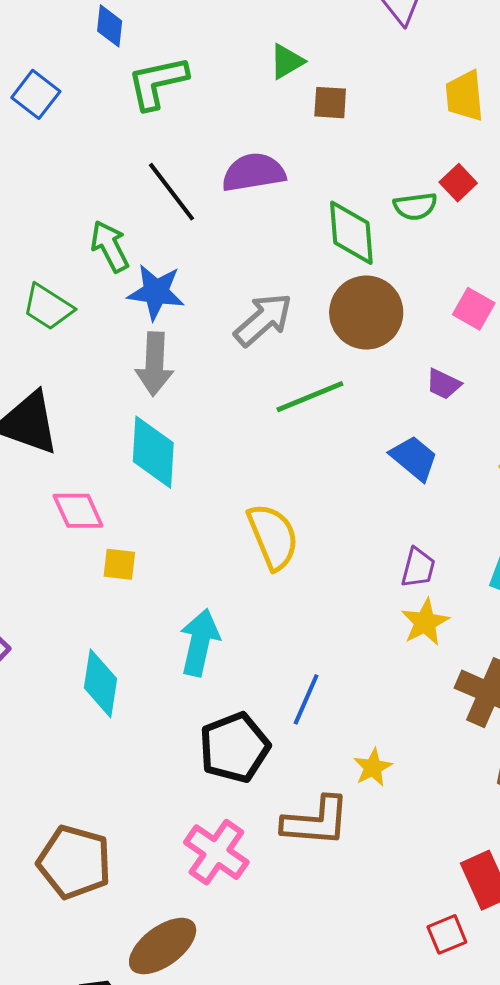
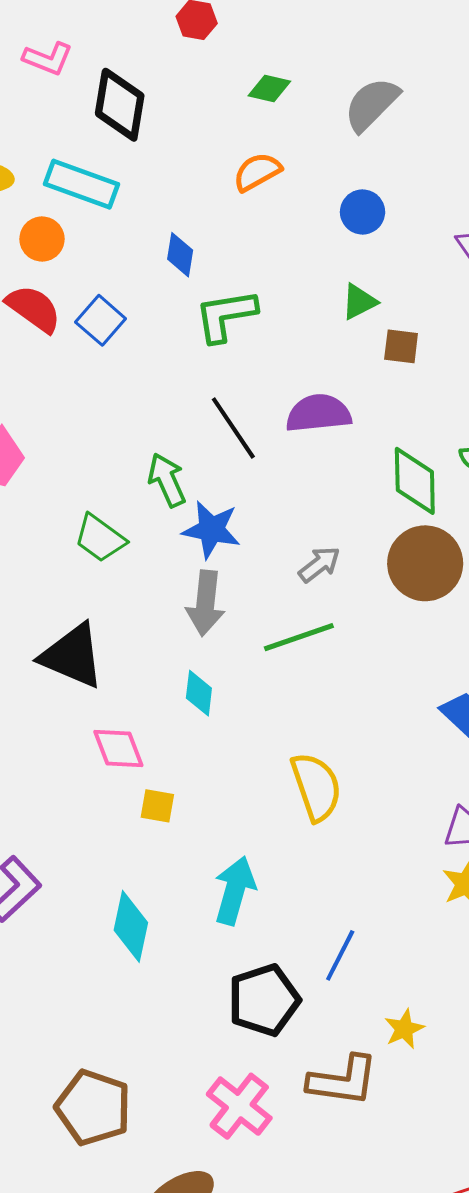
gray arrow: (263, 320) -> (319, 564), size x0.7
green line: (310, 397) -> (299, 637), moved
cyan diamond: (153, 452) -> (199, 693), size x0.6

